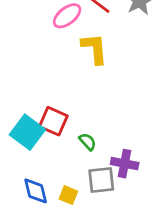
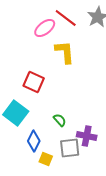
red square: (53, 121) -> (34, 82), moved
blue diamond: (36, 191) -> (34, 141), moved, turned 40

